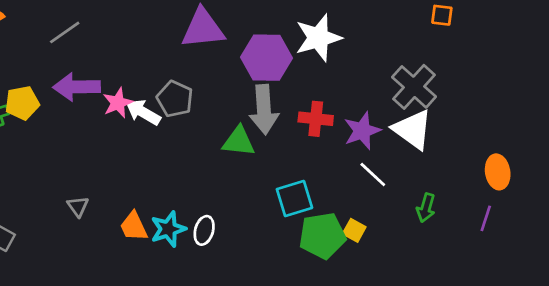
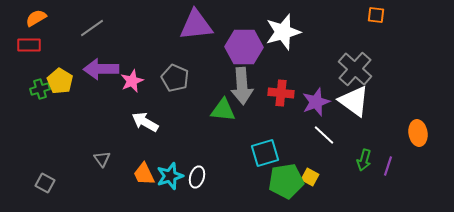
yellow pentagon: (22, 103) -> (60, 81), turned -30
white arrow: (143, 112) -> (145, 122), moved
purple line: (486, 218) -> (388, 166), moved

